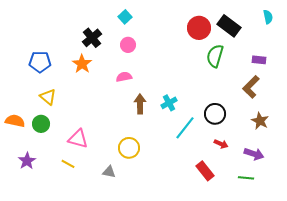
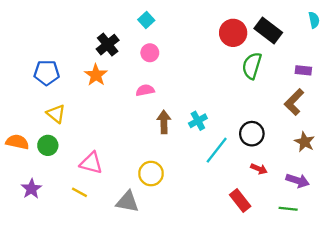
gray triangle: (109, 172) -> (128, 202), size x1.5

